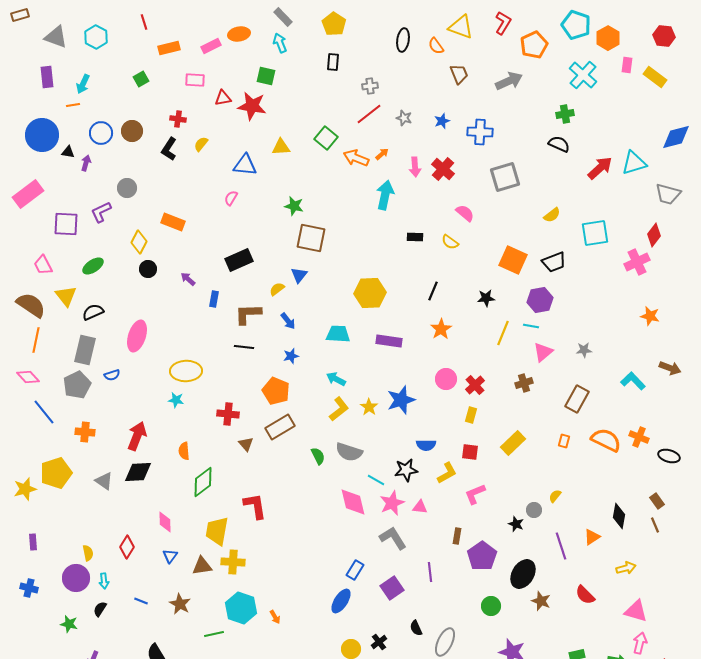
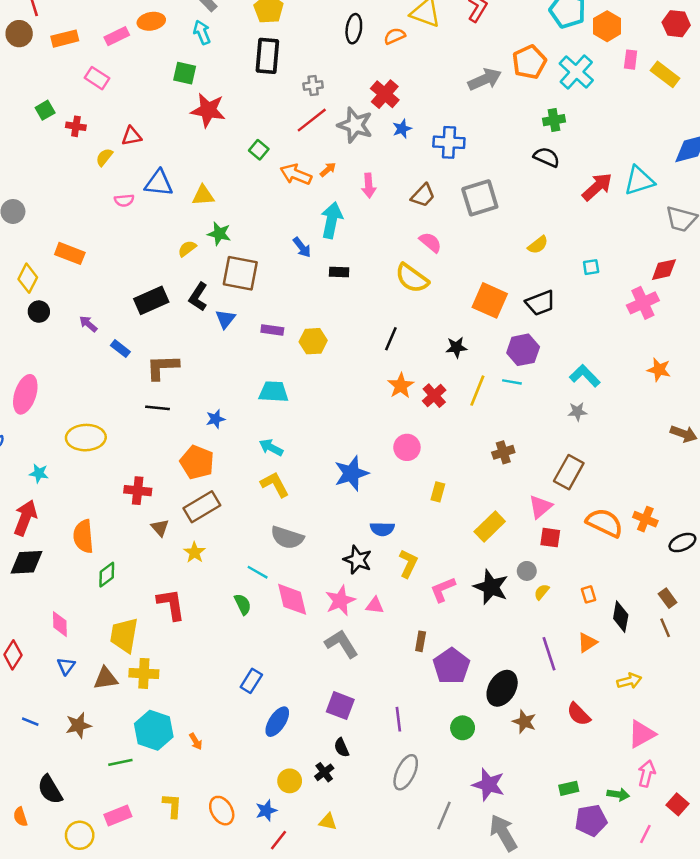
orange pentagon: (534, 45) -> (529, 62), moved
orange semicircle: (436, 46) -> (395, 36), turned 102
black rectangle: (333, 62) -> (267, 56), size x1.6
brown trapezoid: (459, 74) -> (423, 195), moved, turned 65
green square: (141, 79) -> (45, 110), moved
pink rectangle: (195, 80) -> (97, 78), turned 30
red triangle: (223, 98) -> (132, 136), moved
red star: (252, 106) -> (208, 110), moved
gray star: (404, 118) -> (355, 125), size x1.8
brown circle: (132, 131) -> (19, 34), moved
green square: (326, 138) -> (259, 150), size x0.7
yellow triangle: (281, 147) -> (203, 195), moved
black L-shape: (169, 149) -> (198, 297), moved
red cross: (443, 169) -> (385, 94), moved
pink semicircle: (231, 198) -> (124, 200), moved, turned -126
cyan square: (595, 233) -> (591, 267), size x0.5
red diamond: (654, 235) -> (664, 270), turned 40
black rectangle: (415, 237) -> (339, 272), moved
yellow semicircle: (450, 242) -> (412, 278), size x1.6
yellow semicircle: (277, 289) -> (187, 249), moved
yellow hexagon: (370, 293) -> (313, 341), size x0.7
blue rectangle: (214, 299) -> (120, 349), turned -63
blue arrow: (288, 321) -> (302, 247), moved
purple rectangle: (389, 341) -> (272, 330), moved, size x0.7
pink triangle: (543, 352) -> (540, 507), moved
cyan L-shape: (633, 381) -> (585, 376), moved
red cross: (475, 385) -> (434, 396), moved
cyan star: (176, 400) -> (39, 473), moved
yellow star: (369, 407) -> (195, 552), moved
yellow L-shape: (339, 409) -> (275, 484), turned -80
orange rectangle: (564, 441) -> (589, 594), moved, turned -32
orange semicircle: (184, 451) -> (83, 536), size x1.5
red square: (470, 452) -> (550, 538), moved
green semicircle: (318, 456) -> (243, 604), moved
black ellipse: (669, 456) -> (682, 543), turned -40
black star: (406, 470) -> (358, 560), turned 30
yellow L-shape: (447, 473) -> (408, 564), turned -35
cyan line: (376, 480) -> (258, 572), moved
green diamond: (203, 482) -> (107, 575), size x0.7
gray circle: (534, 510) -> (527, 571), moved
black star: (516, 524) -> (491, 587), moved, size x1.8
blue rectangle: (355, 570) -> (251, 681), moved
purple line: (430, 572) -> (398, 719), moved
purple square: (392, 588) -> (340, 706), turned -35
brown star: (180, 604) -> (78, 725), turned 30
pink triangle: (636, 611) -> (642, 734), turned -45
black semicircle: (416, 628) -> (342, 748), moved

